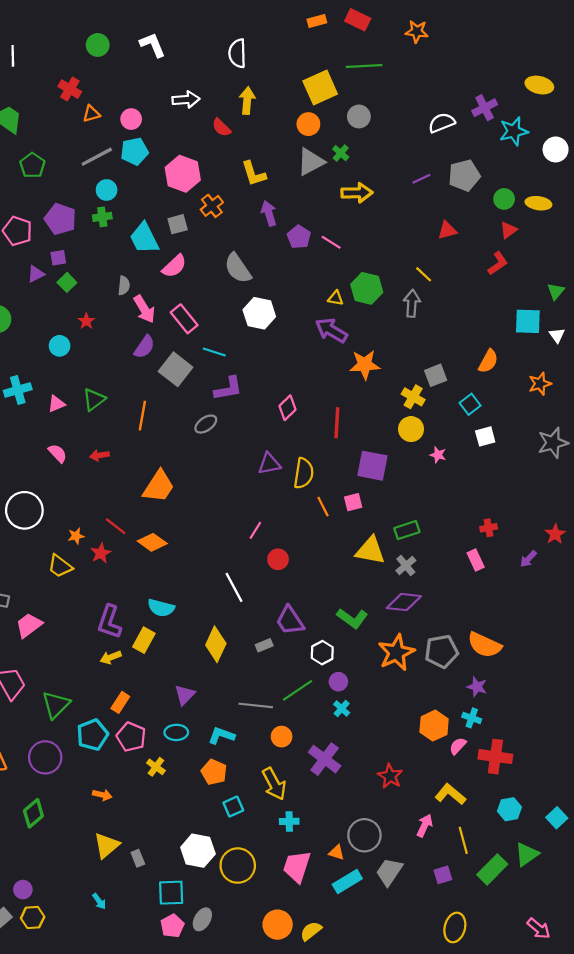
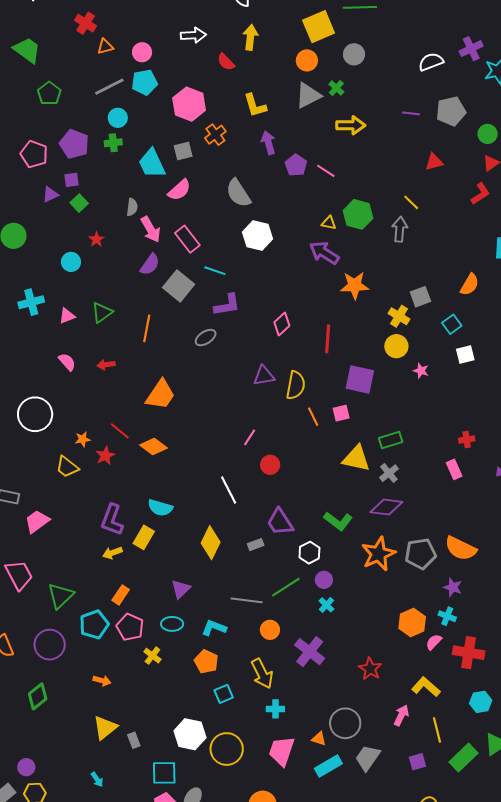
purple line: (421, 179) -> (411, 113), turned 30

